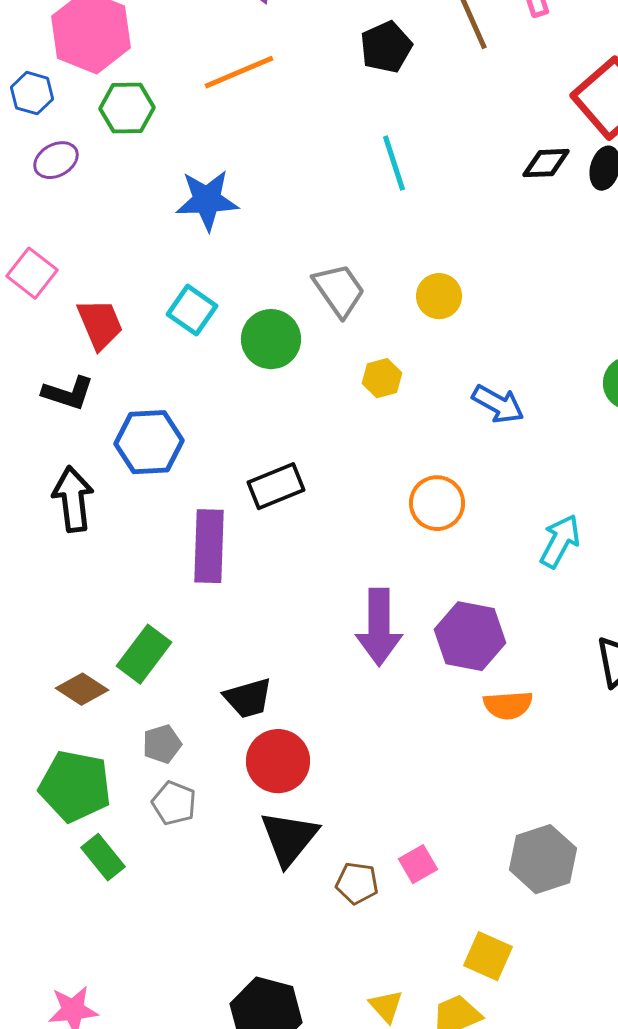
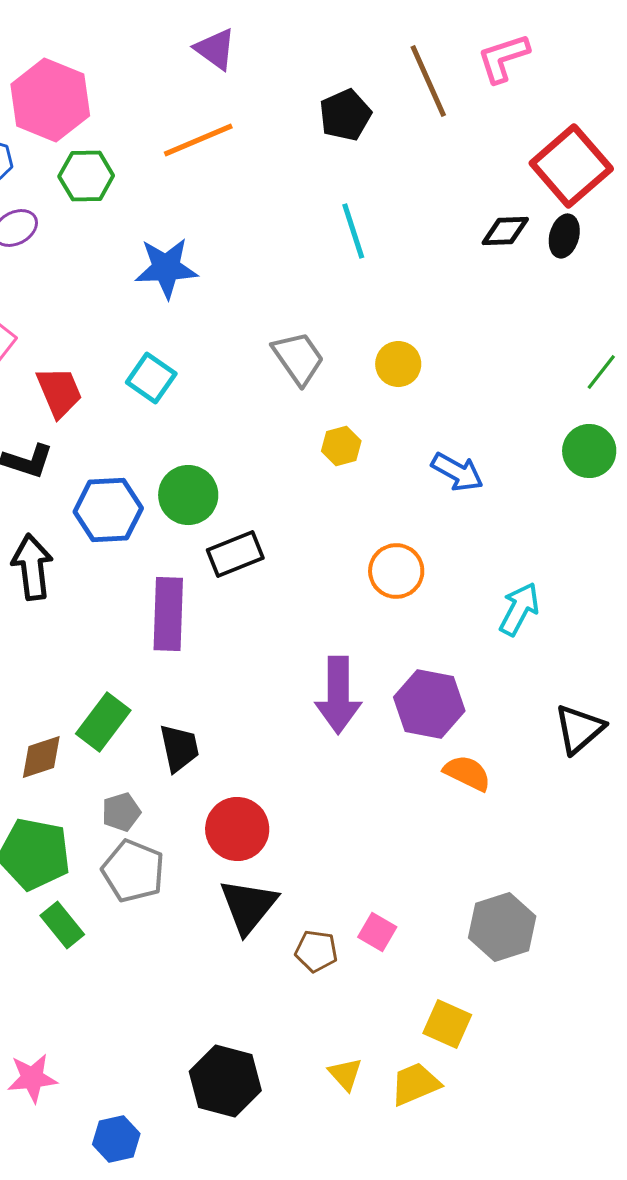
green circle: (271, 339) -> (188, 495), moved
brown diamond: (82, 689) -> (41, 757), turned -51
black trapezoid: (248, 698) -> (179, 748), moved, turned -86
orange semicircle: (508, 705) -> (467, 773), turned -150
gray pentagon: (174, 803) -> (133, 871), size x1.4
pink square: (418, 864) -> (377, 932), turned -30

